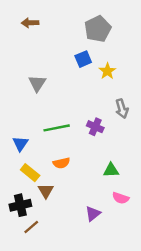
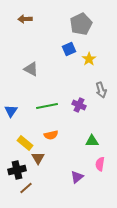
gray triangle: (37, 83) -> (31, 69), turned -35
blue triangle: (20, 144) -> (11, 111), moved
pink semicircle: (121, 198) -> (100, 164), turned 80

